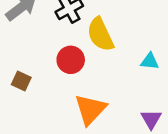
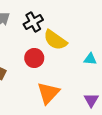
yellow semicircle: (100, 34) -> (55, 40), turned -30

